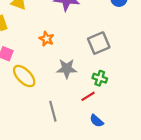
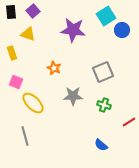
red line: (88, 96) -> (129, 122), moved
gray line: (53, 111) -> (25, 136), moved

